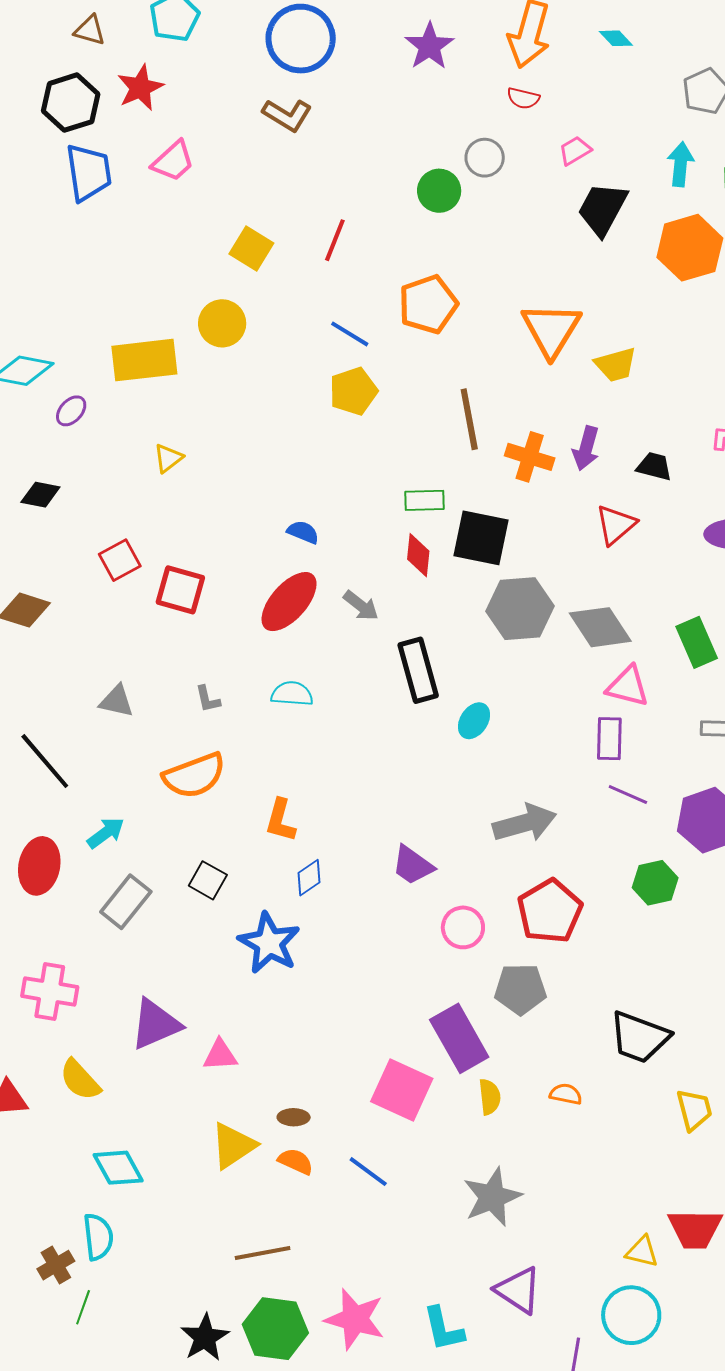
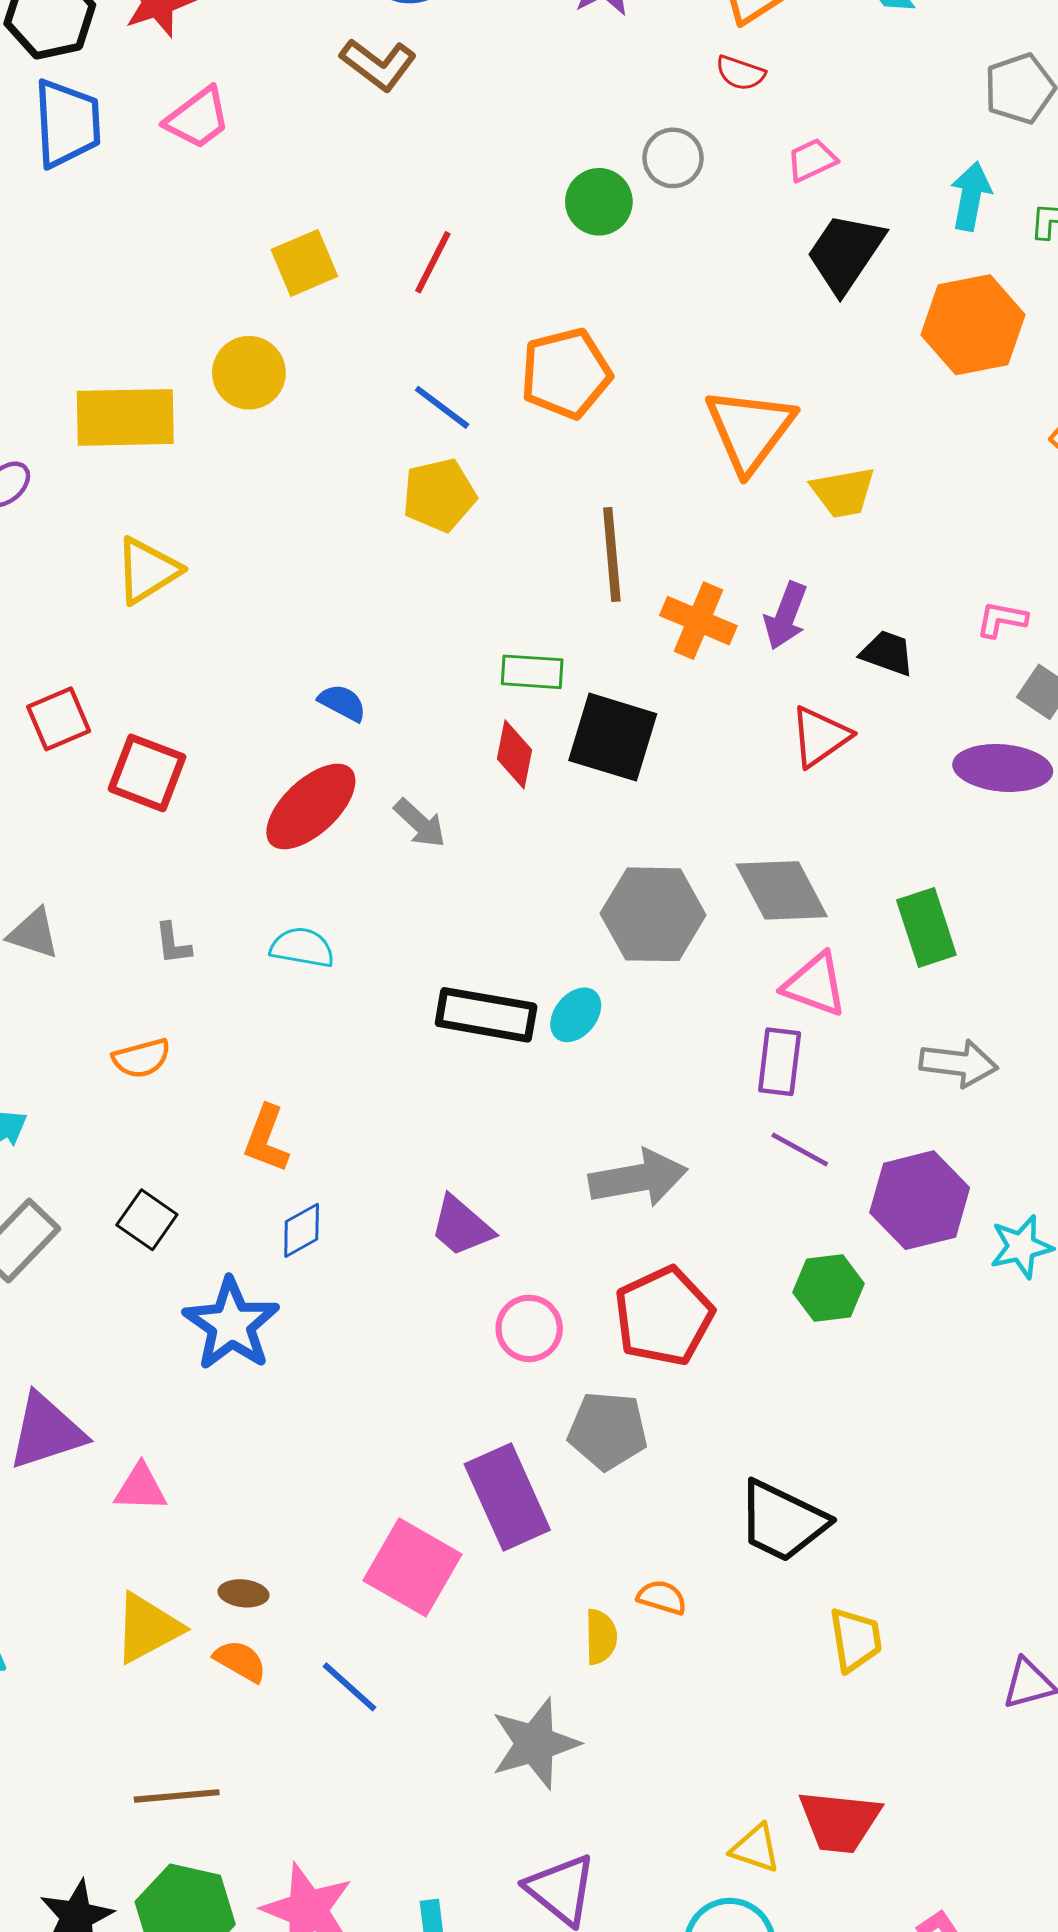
yellow square: (251, 249) -> (304, 263), turned 30
yellow triangle: (168, 458) -> (147, 570), size x1.5
gray hexagon: (520, 609) -> (653, 914), moved
black rectangle: (418, 670) -> (486, 1015), moved, turned -70
orange semicircle: (194, 776) -> (141, 1058), size x0.6
yellow semicircle: (490, 1097) -> (601, 1637), moved

